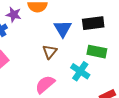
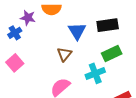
green rectangle: (97, 52) -> (112, 53), turned -36
cyan cross: (80, 71) -> (95, 73), turned 36

